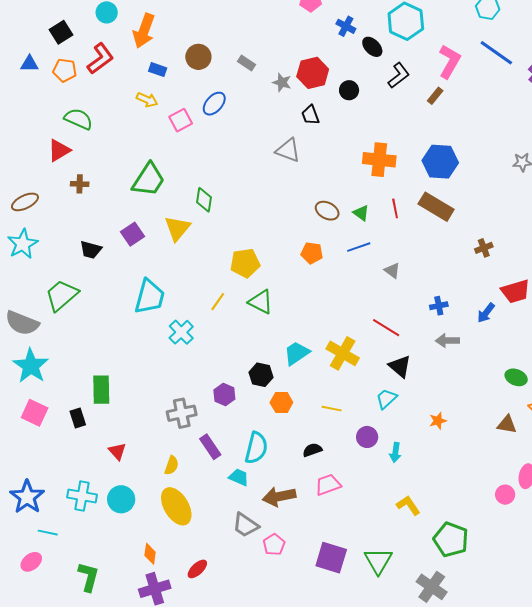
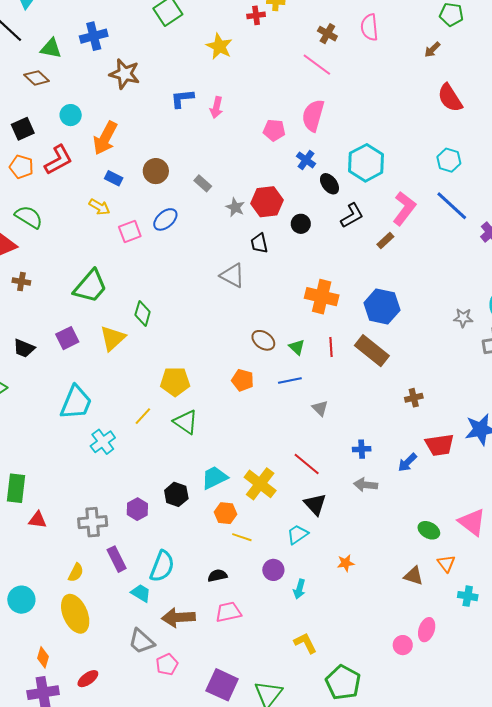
orange hexagon: (281, 402) -> (226, 513), moved
red triangle: (117, 451) -> (38, 520), moved, turned -48

